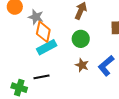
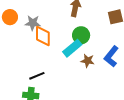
cyan rectangle: (47, 47) -> (72, 48), moved
black line: (41, 77) -> (37, 76), moved

